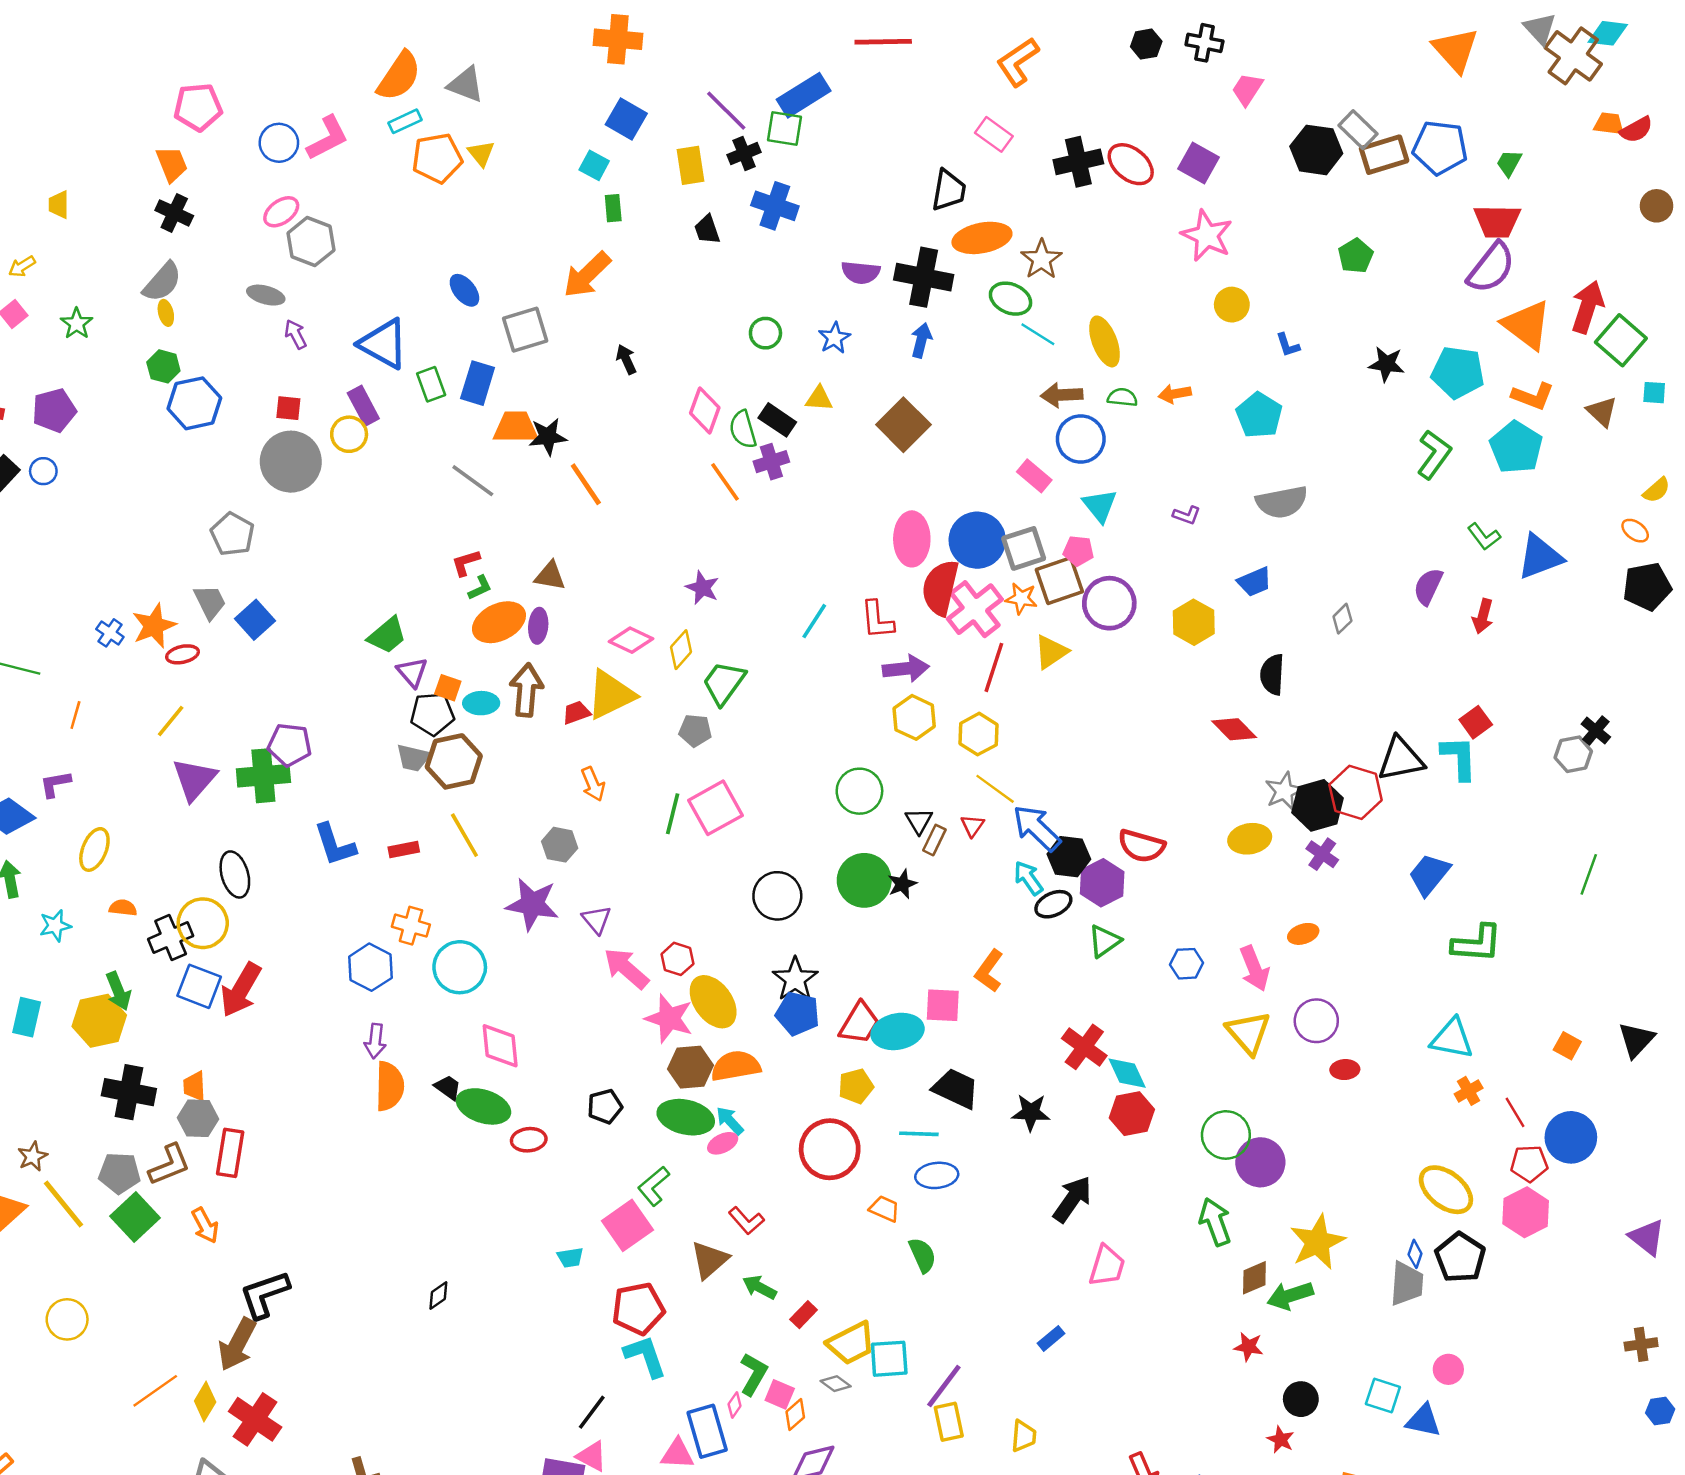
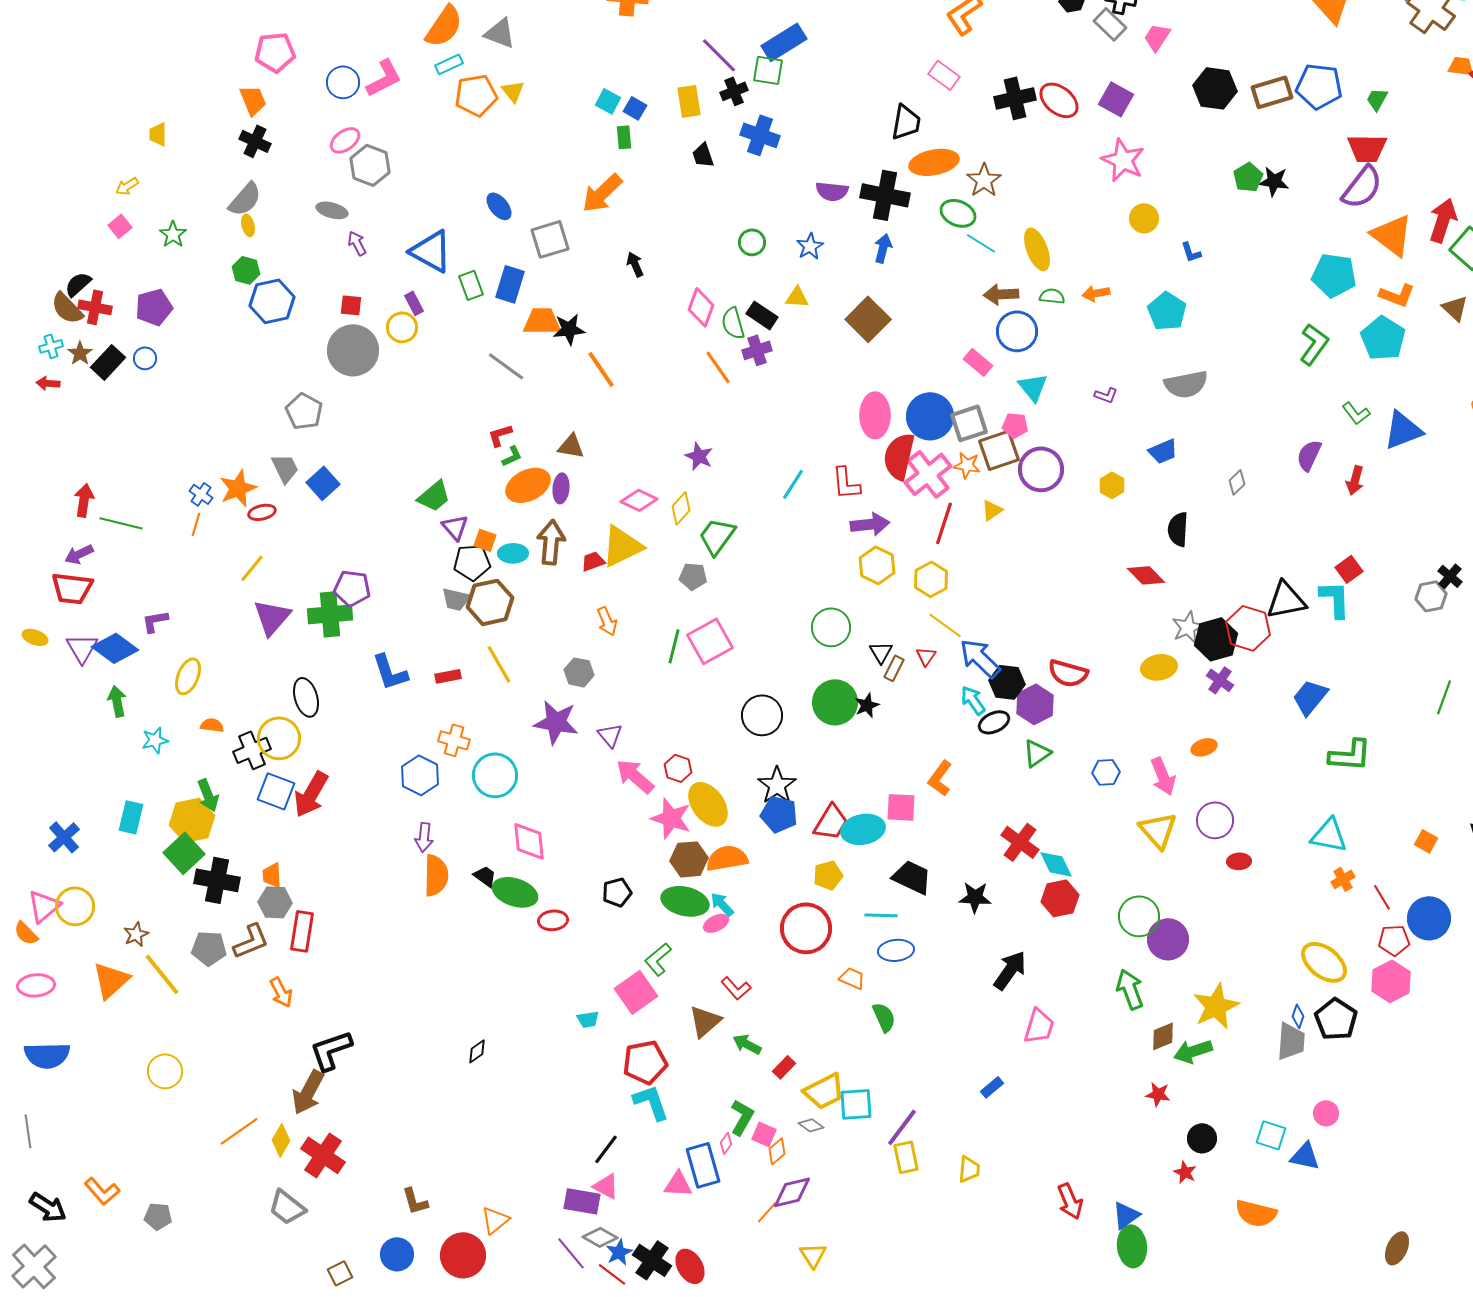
blue square: (626, 119) -> (635, 108), moved, size x0.7
gray rectangle: (1358, 130) -> (1110, 24), moved
black star: (1386, 364) -> (1274, 181), moved
purple rectangle: (363, 406) -> (414, 303), size x0.7
yellow hexagon: (1194, 622) -> (1112, 485), size x0.7
yellow triangle: (1051, 652) -> (992, 510), size x0.7
orange line: (75, 715) -> (196, 524), moved
green square: (135, 1217) -> (184, 853), moved

